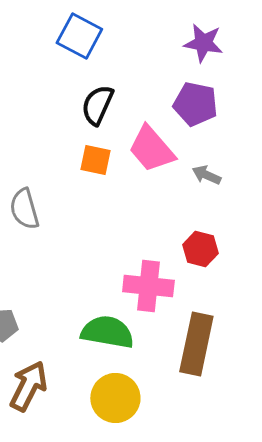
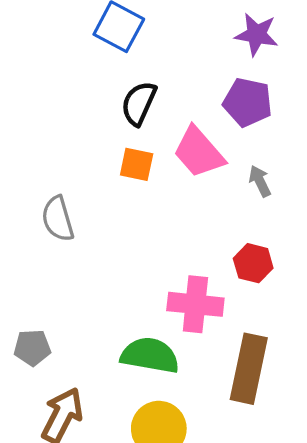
gray arrow: (206, 175) -> (260, 181), turned 40

